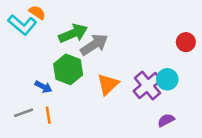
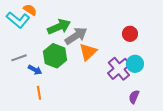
red circle: (186, 42) -> (130, 34), moved
orange triangle: (108, 84) -> (88, 52), moved
gray line: (24, 113) -> (19, 58), moved
purple semicircle: (166, 120) -> (134, 97), turned -40

